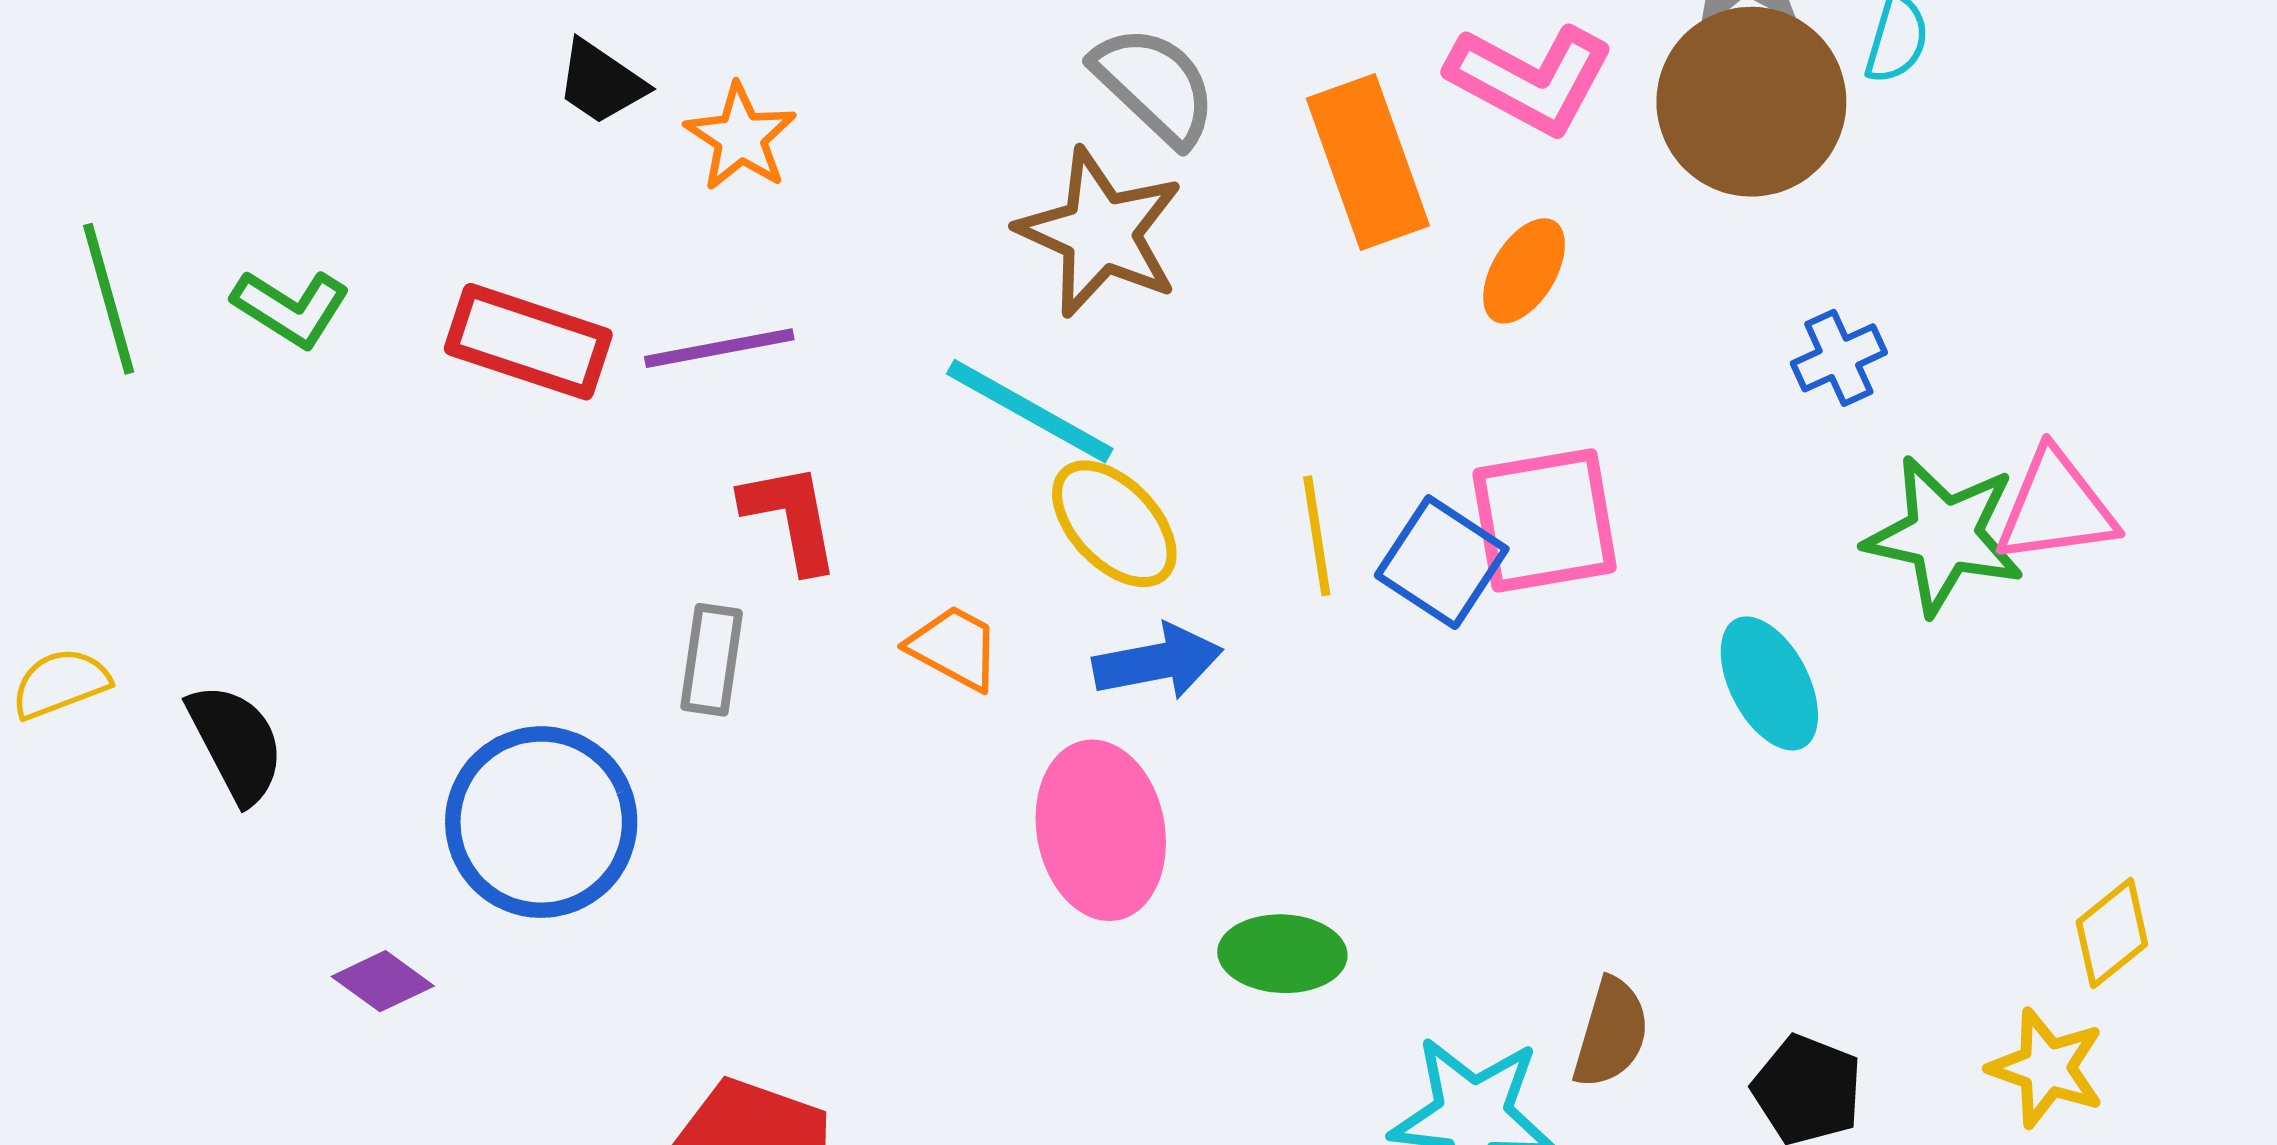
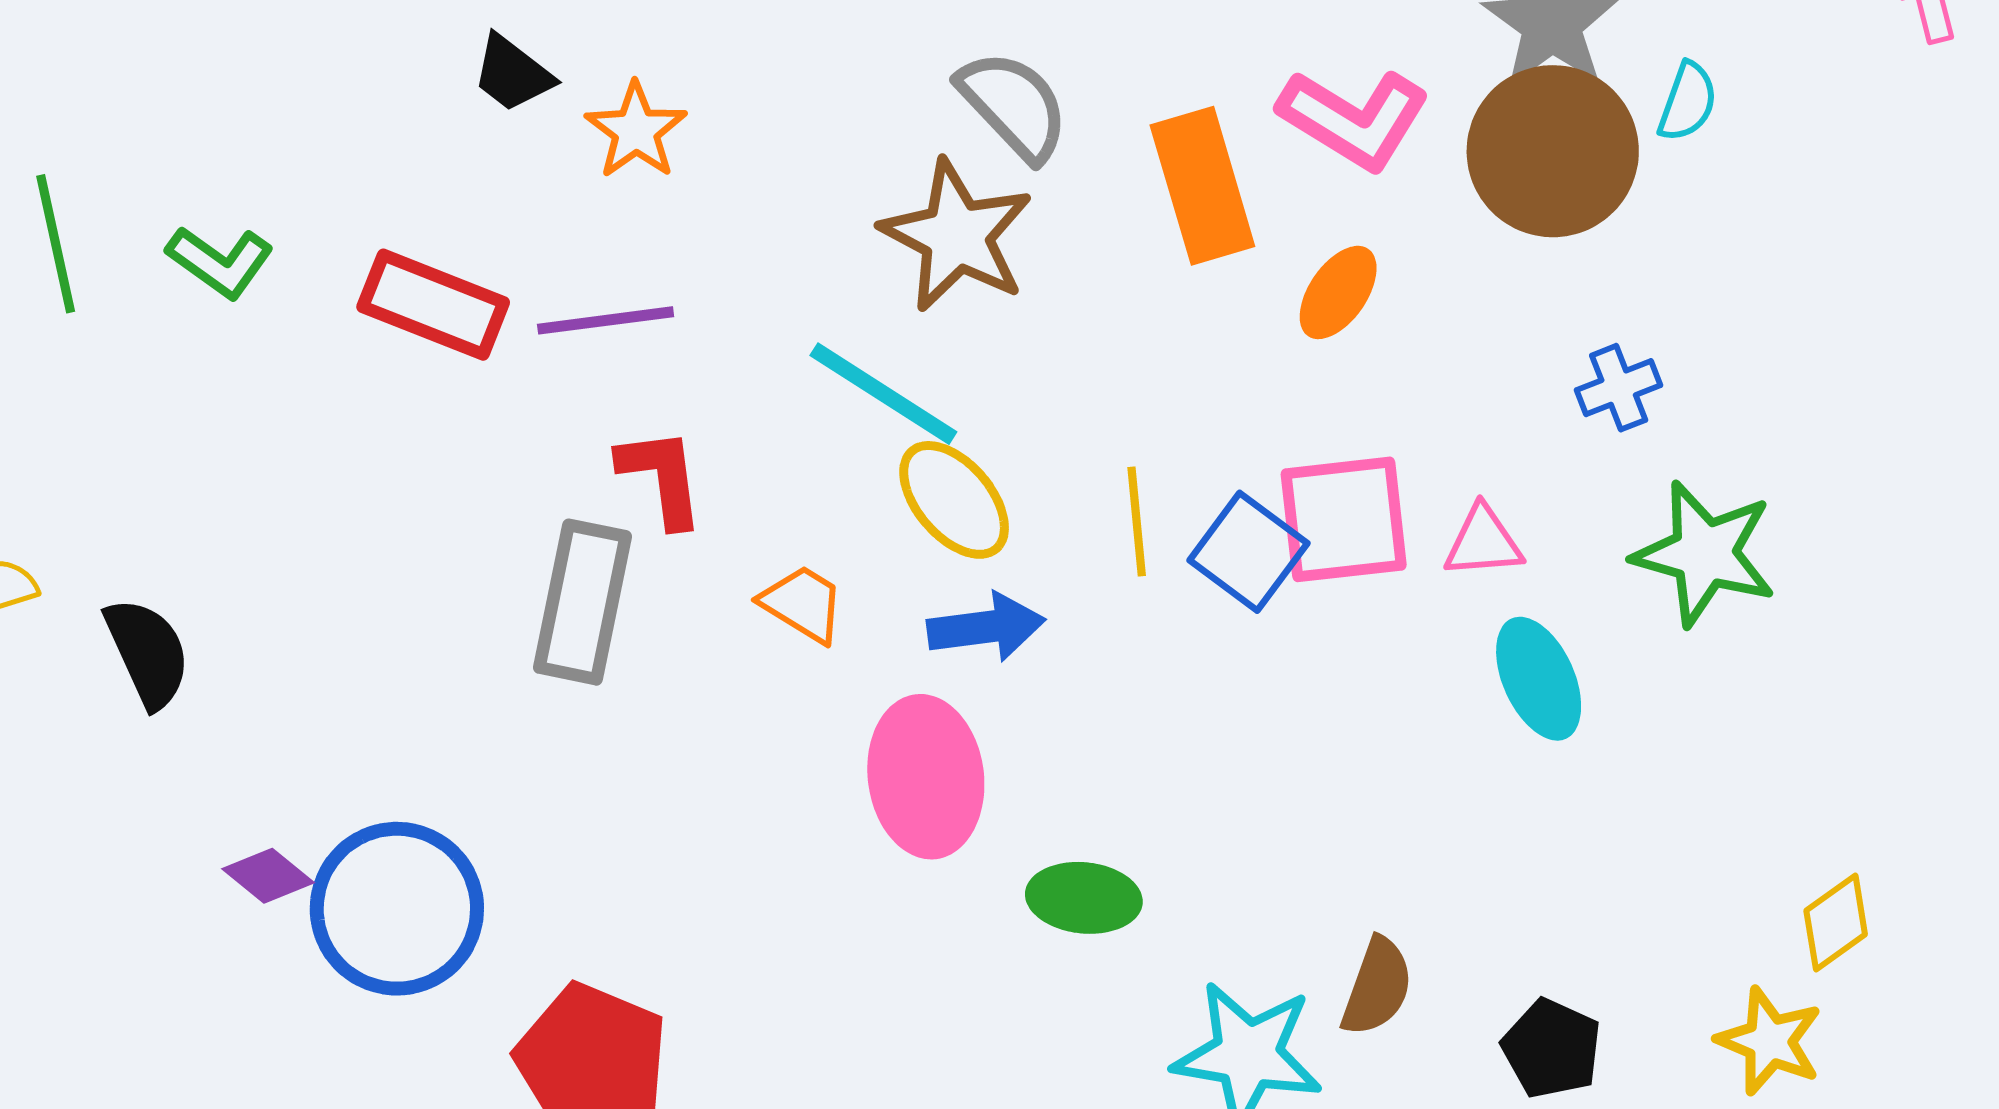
pink triangle: (2056, 507) -> (1483, 542), moved, size x0.7
gray rectangle: (712, 660) -> (582, 602), size x1.6
blue circle: (541, 822) -> (397, 909), moved

